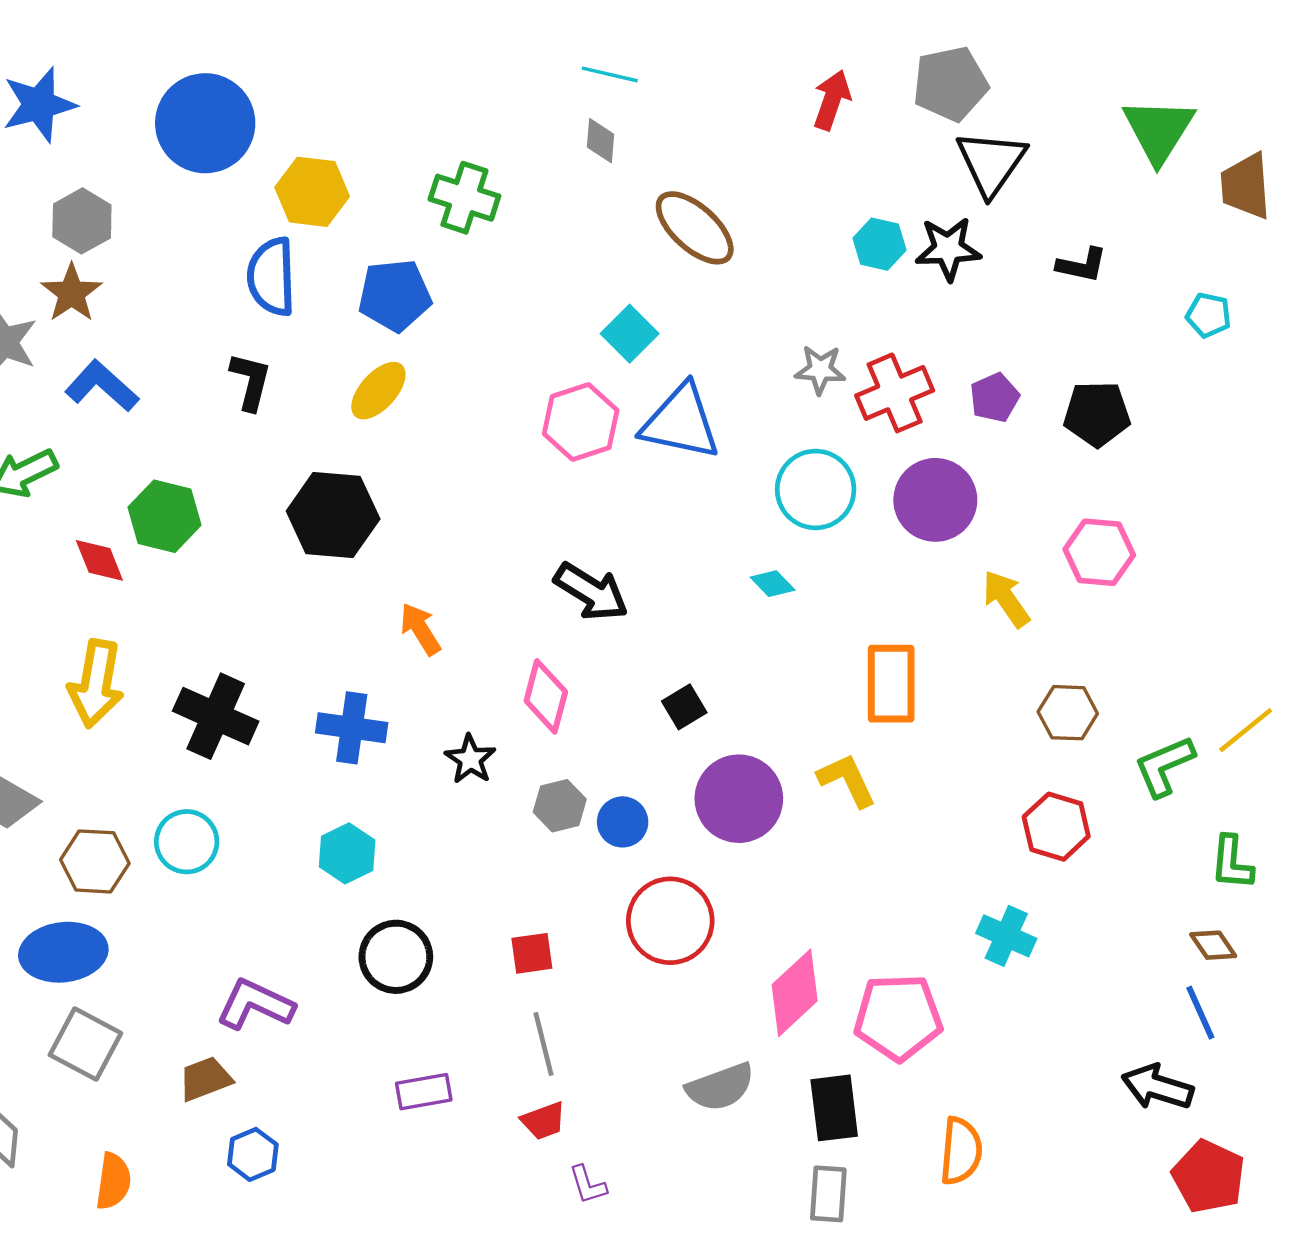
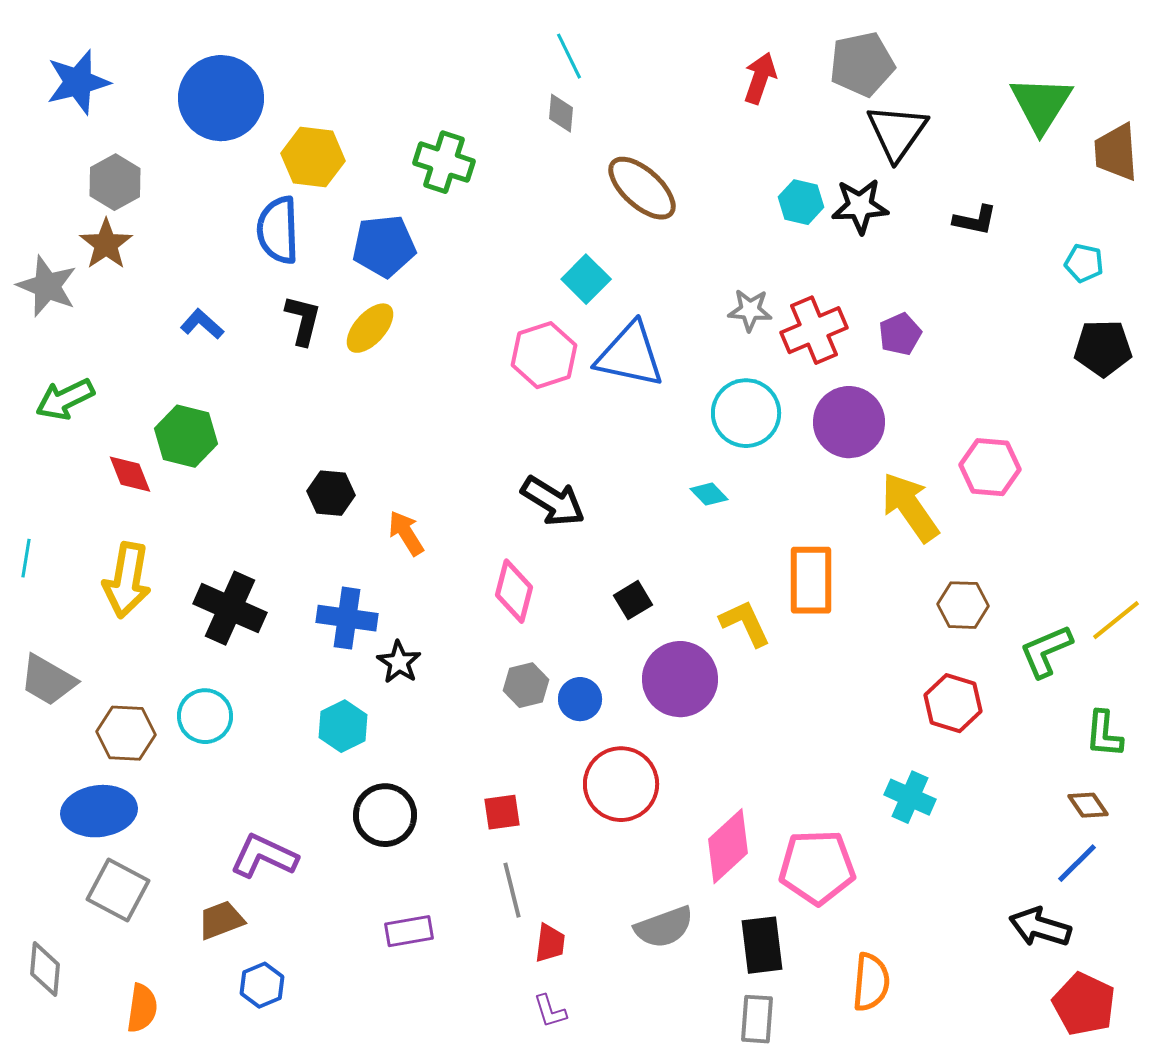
cyan line: (610, 74) -> (569, 56), turned 51
black L-shape: (251, 381) -> (303, 320), moved
blue L-shape: (102, 386) -> (202, 324), moved, size x0.7
black pentagon: (1097, 414) -> (1103, 348), moved
black hexagon: (333, 515) -> (331, 493), moved, size x0.6
yellow arrow: (1006, 599) -> (910, 507), size x1.4
black star: (470, 759) -> (399, 662), moved
yellow L-shape: (847, 780) -> (745, 623), moved
blue line: (1200, 1013) -> (1077, 863), turned 69
red trapezoid: (544, 1121) -> (550, 943), moved, turned -63

